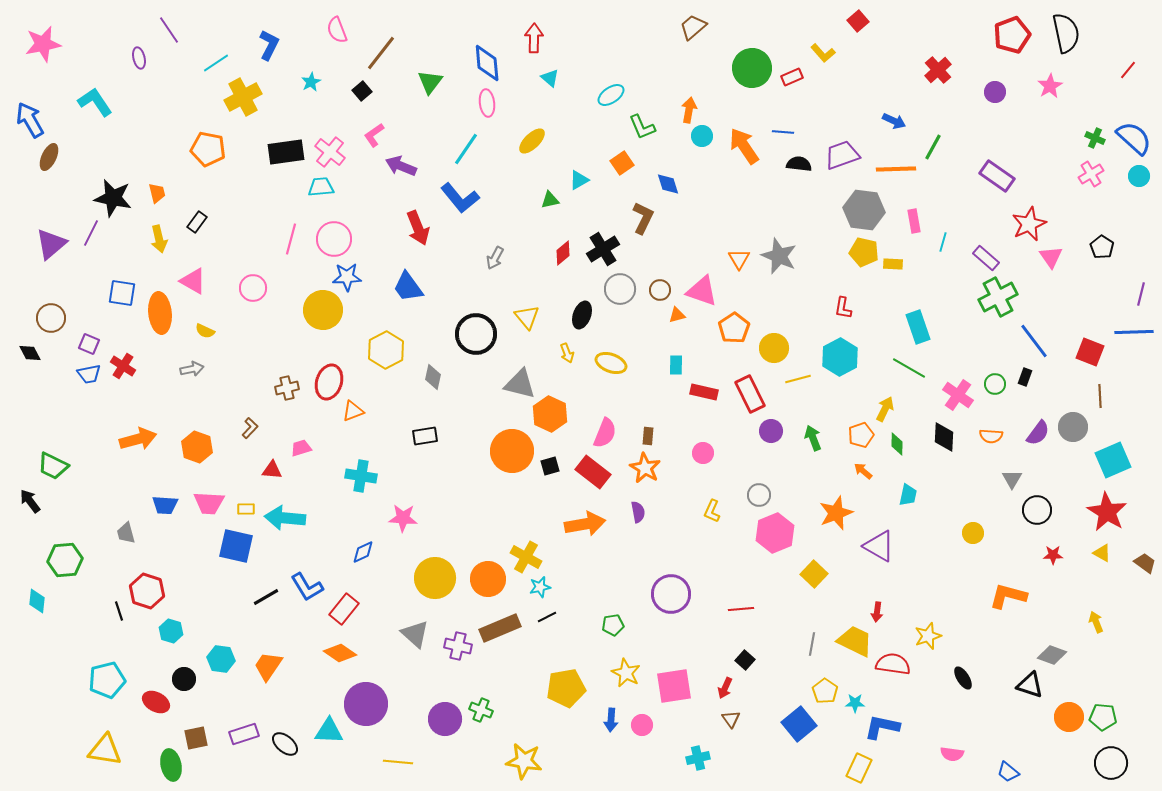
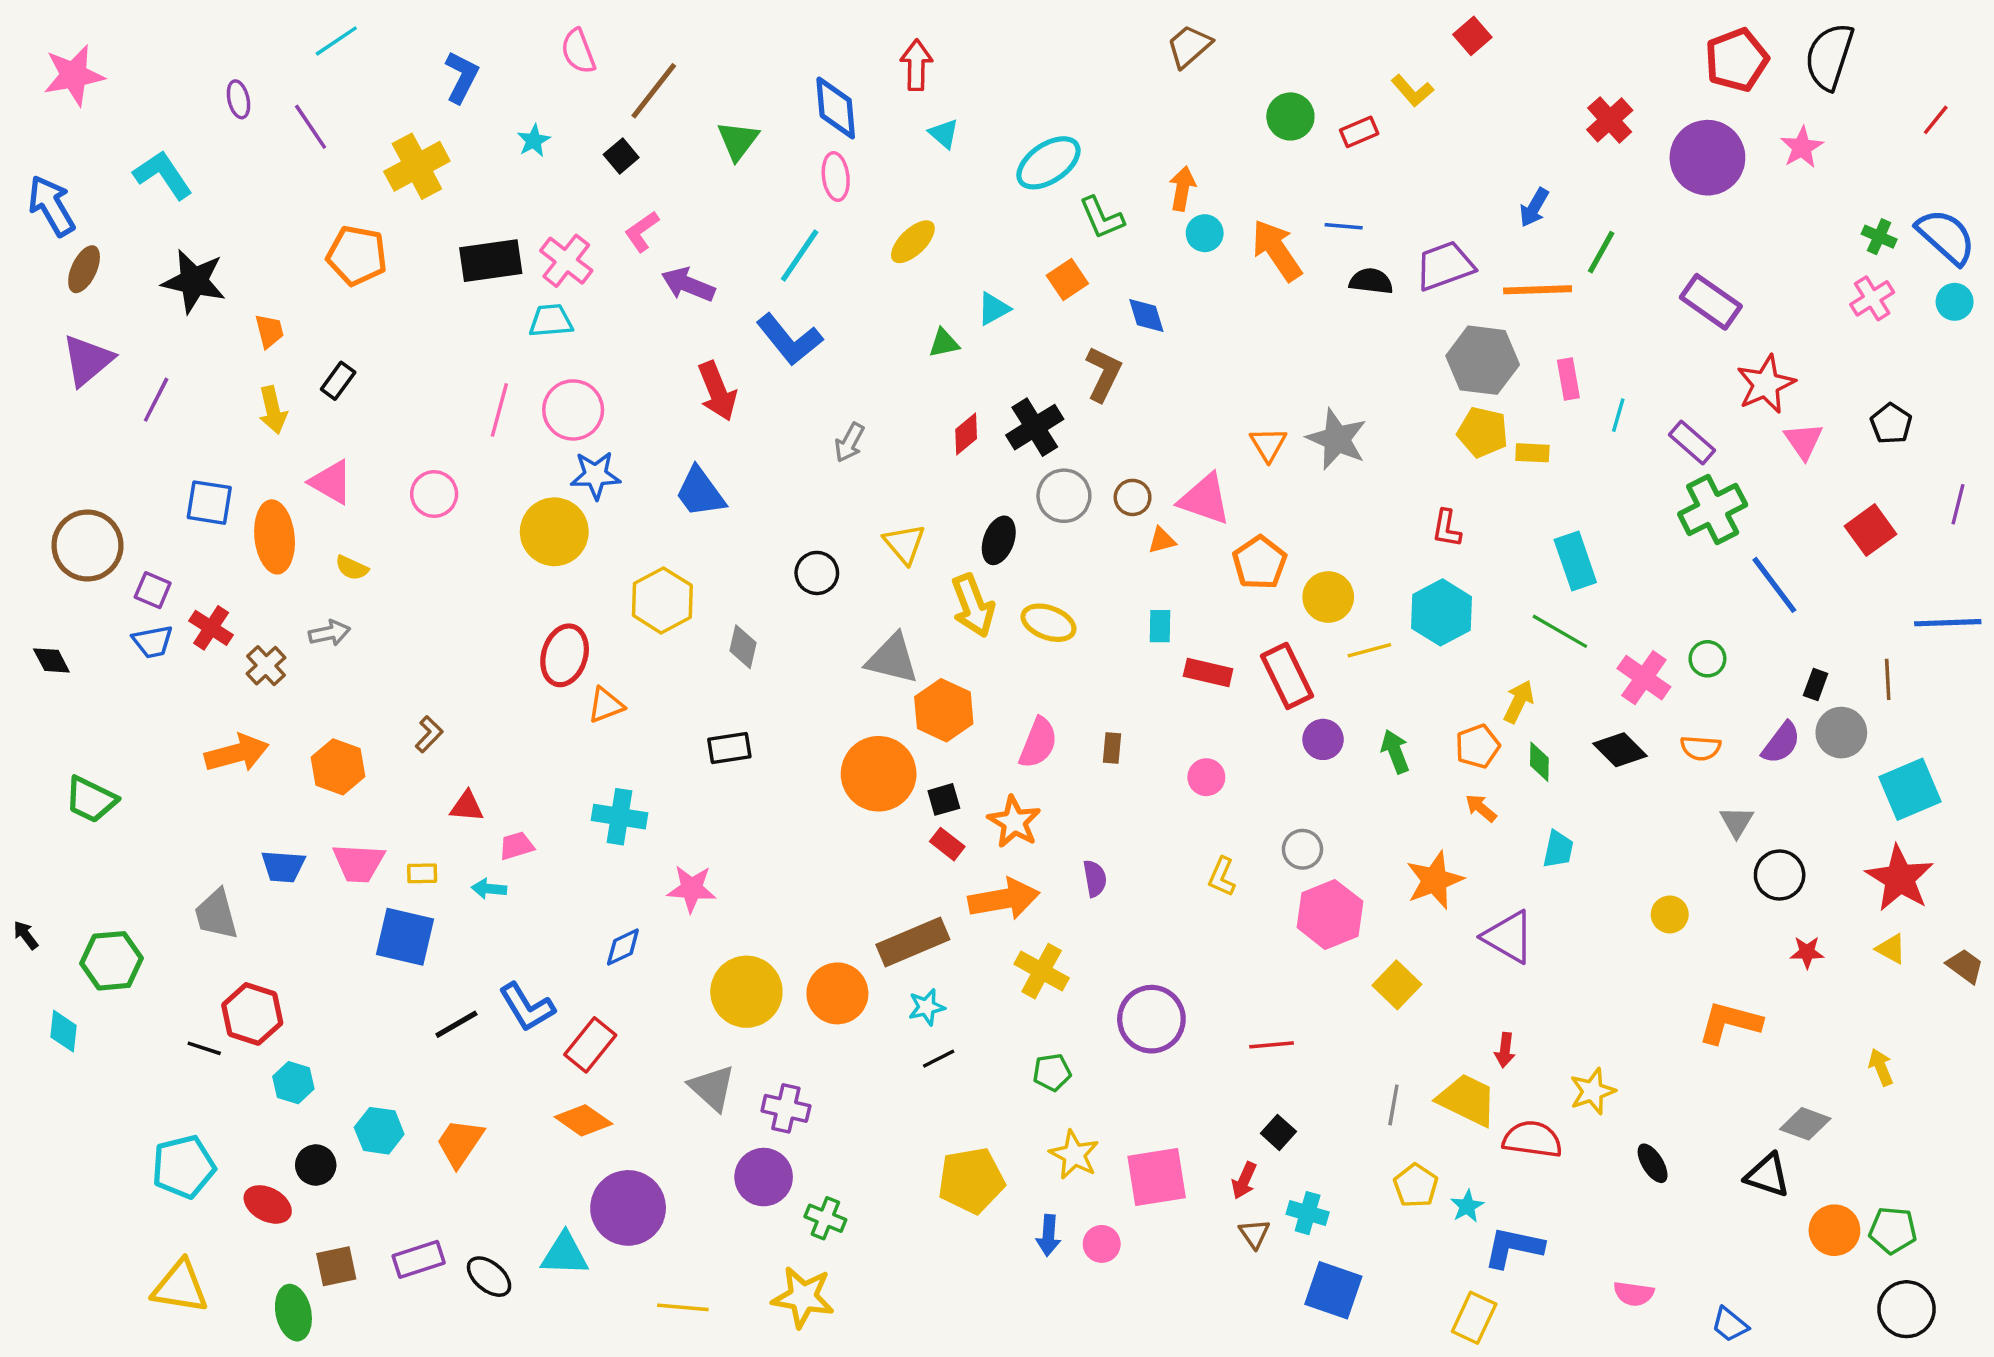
purple line: (169, 30) -> (311, 127), moved
black semicircle: (1066, 33) -> (1829, 56), turned -150
cyan line: (216, 63) -> (336, 41), moved
green circle: (752, 68) -> (1290, 116), size x0.7
purple circle: (995, 92) -> (1707, 158), size x2.0
cyan ellipse: (611, 95) -> (1048, 163), size x1.4
blue arrow: (894, 121) -> (1534, 207), turned 95
black star: (113, 198) -> (194, 281), moved
purple triangle: (51, 244) -> (87, 360), moved
brown circle: (51, 318) -> (87, 546), size x1.4
blue line: (1134, 332) -> (1948, 623), moved
black circle: (476, 334) -> (817, 573), size x0.6
red square: (1090, 352) -> (1870, 530), moved, turned 32
black diamond: (30, 353) -> (51, 660), moved
yellow arrow: (567, 353) -> (973, 606), size x1.8
black rectangle: (1025, 377) -> (1816, 685), moved
brown cross: (287, 388) -> (266, 666), moved, turned -30
black diamond: (944, 437) -> (1620, 750), turned -48
pink trapezoid: (301, 448) -> (516, 846), moved
orange star: (645, 468) -> (1014, 822), moved
red rectangle: (593, 472) -> (947, 844), moved, size x0.6
black arrow: (30, 501) -> (26, 935), moved, size x0.7
cyan arrow: (285, 518) -> (489, 889), size x0.5
gray trapezoid: (126, 533) -> (216, 914), size x1.4
yellow cross: (526, 557) -> (1042, 971), moved
black line: (119, 611) -> (204, 1048), turned -54
brown rectangle: (500, 628) -> (913, 942), moved
cyan star: (855, 703) -> (1467, 1206), turned -30
purple circle: (445, 719) -> (764, 1177), moved
blue square: (799, 724) -> (1333, 1290), moved, turned -32
cyan cross: (698, 758) -> (1308, 1213), moved, turned 30
yellow star: (524, 761) -> (803, 1297), moved

